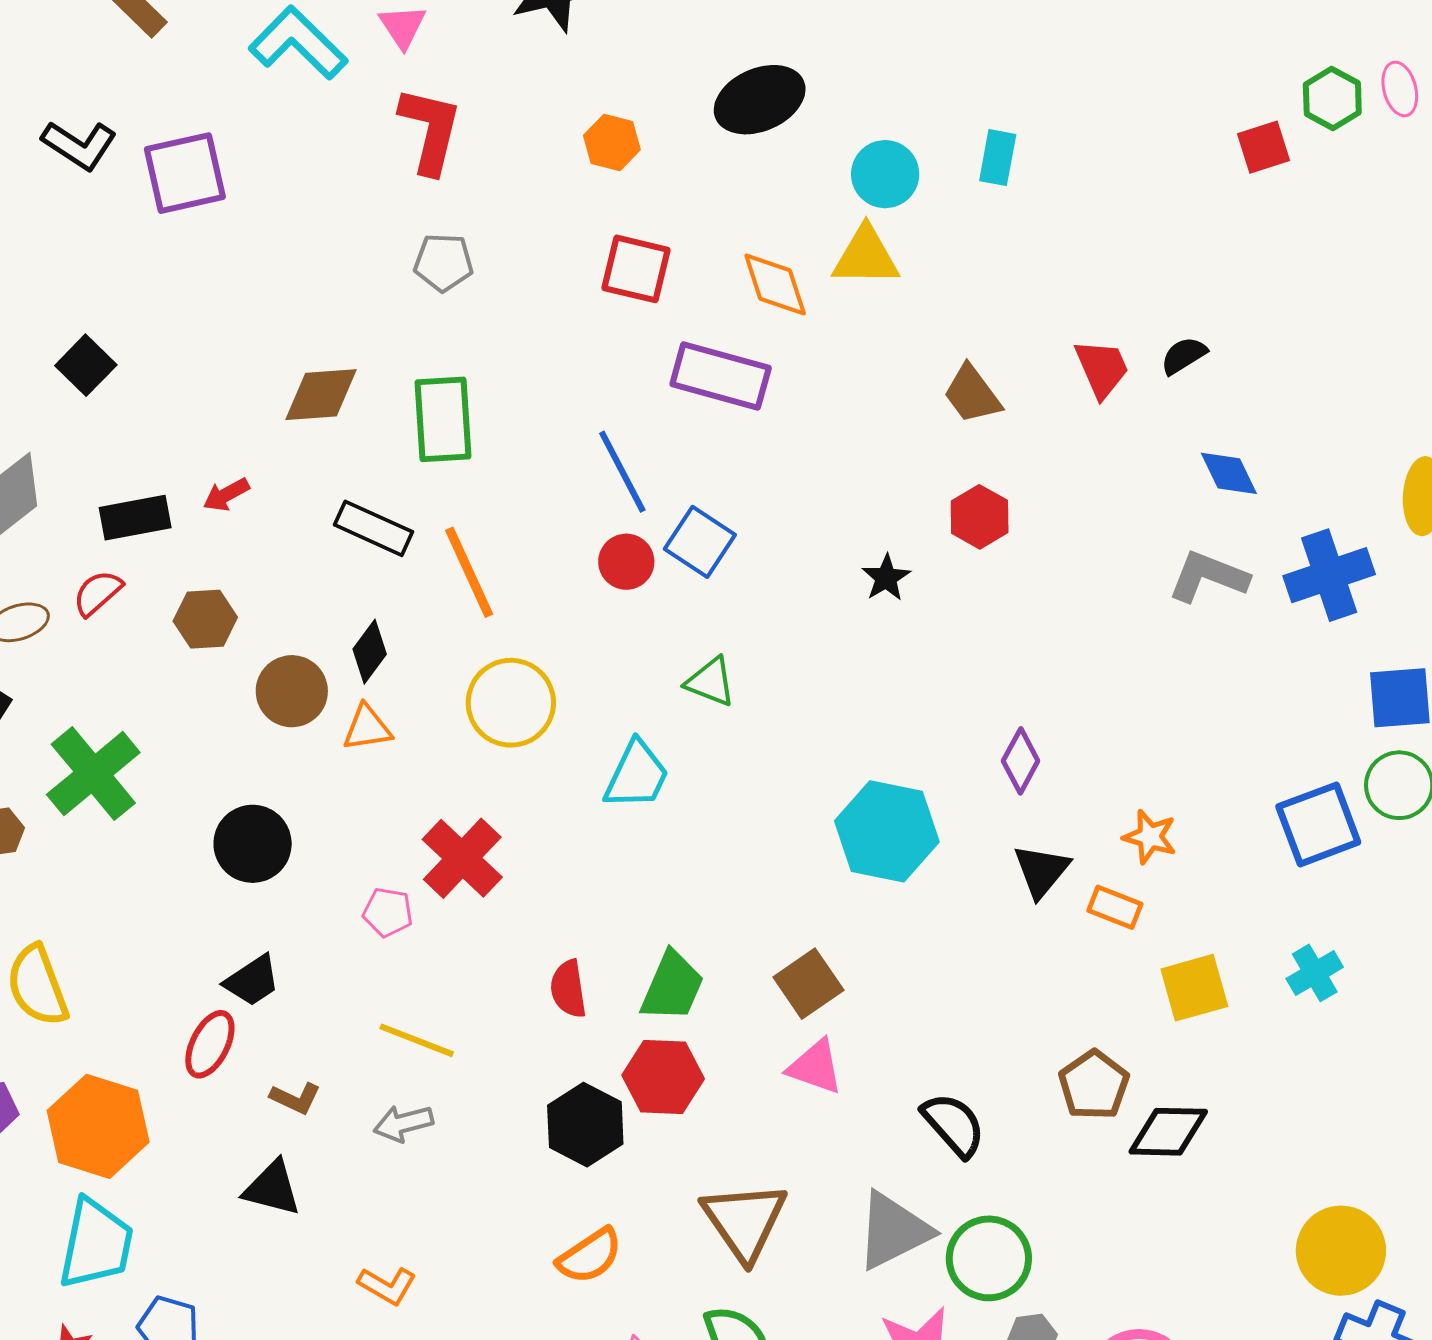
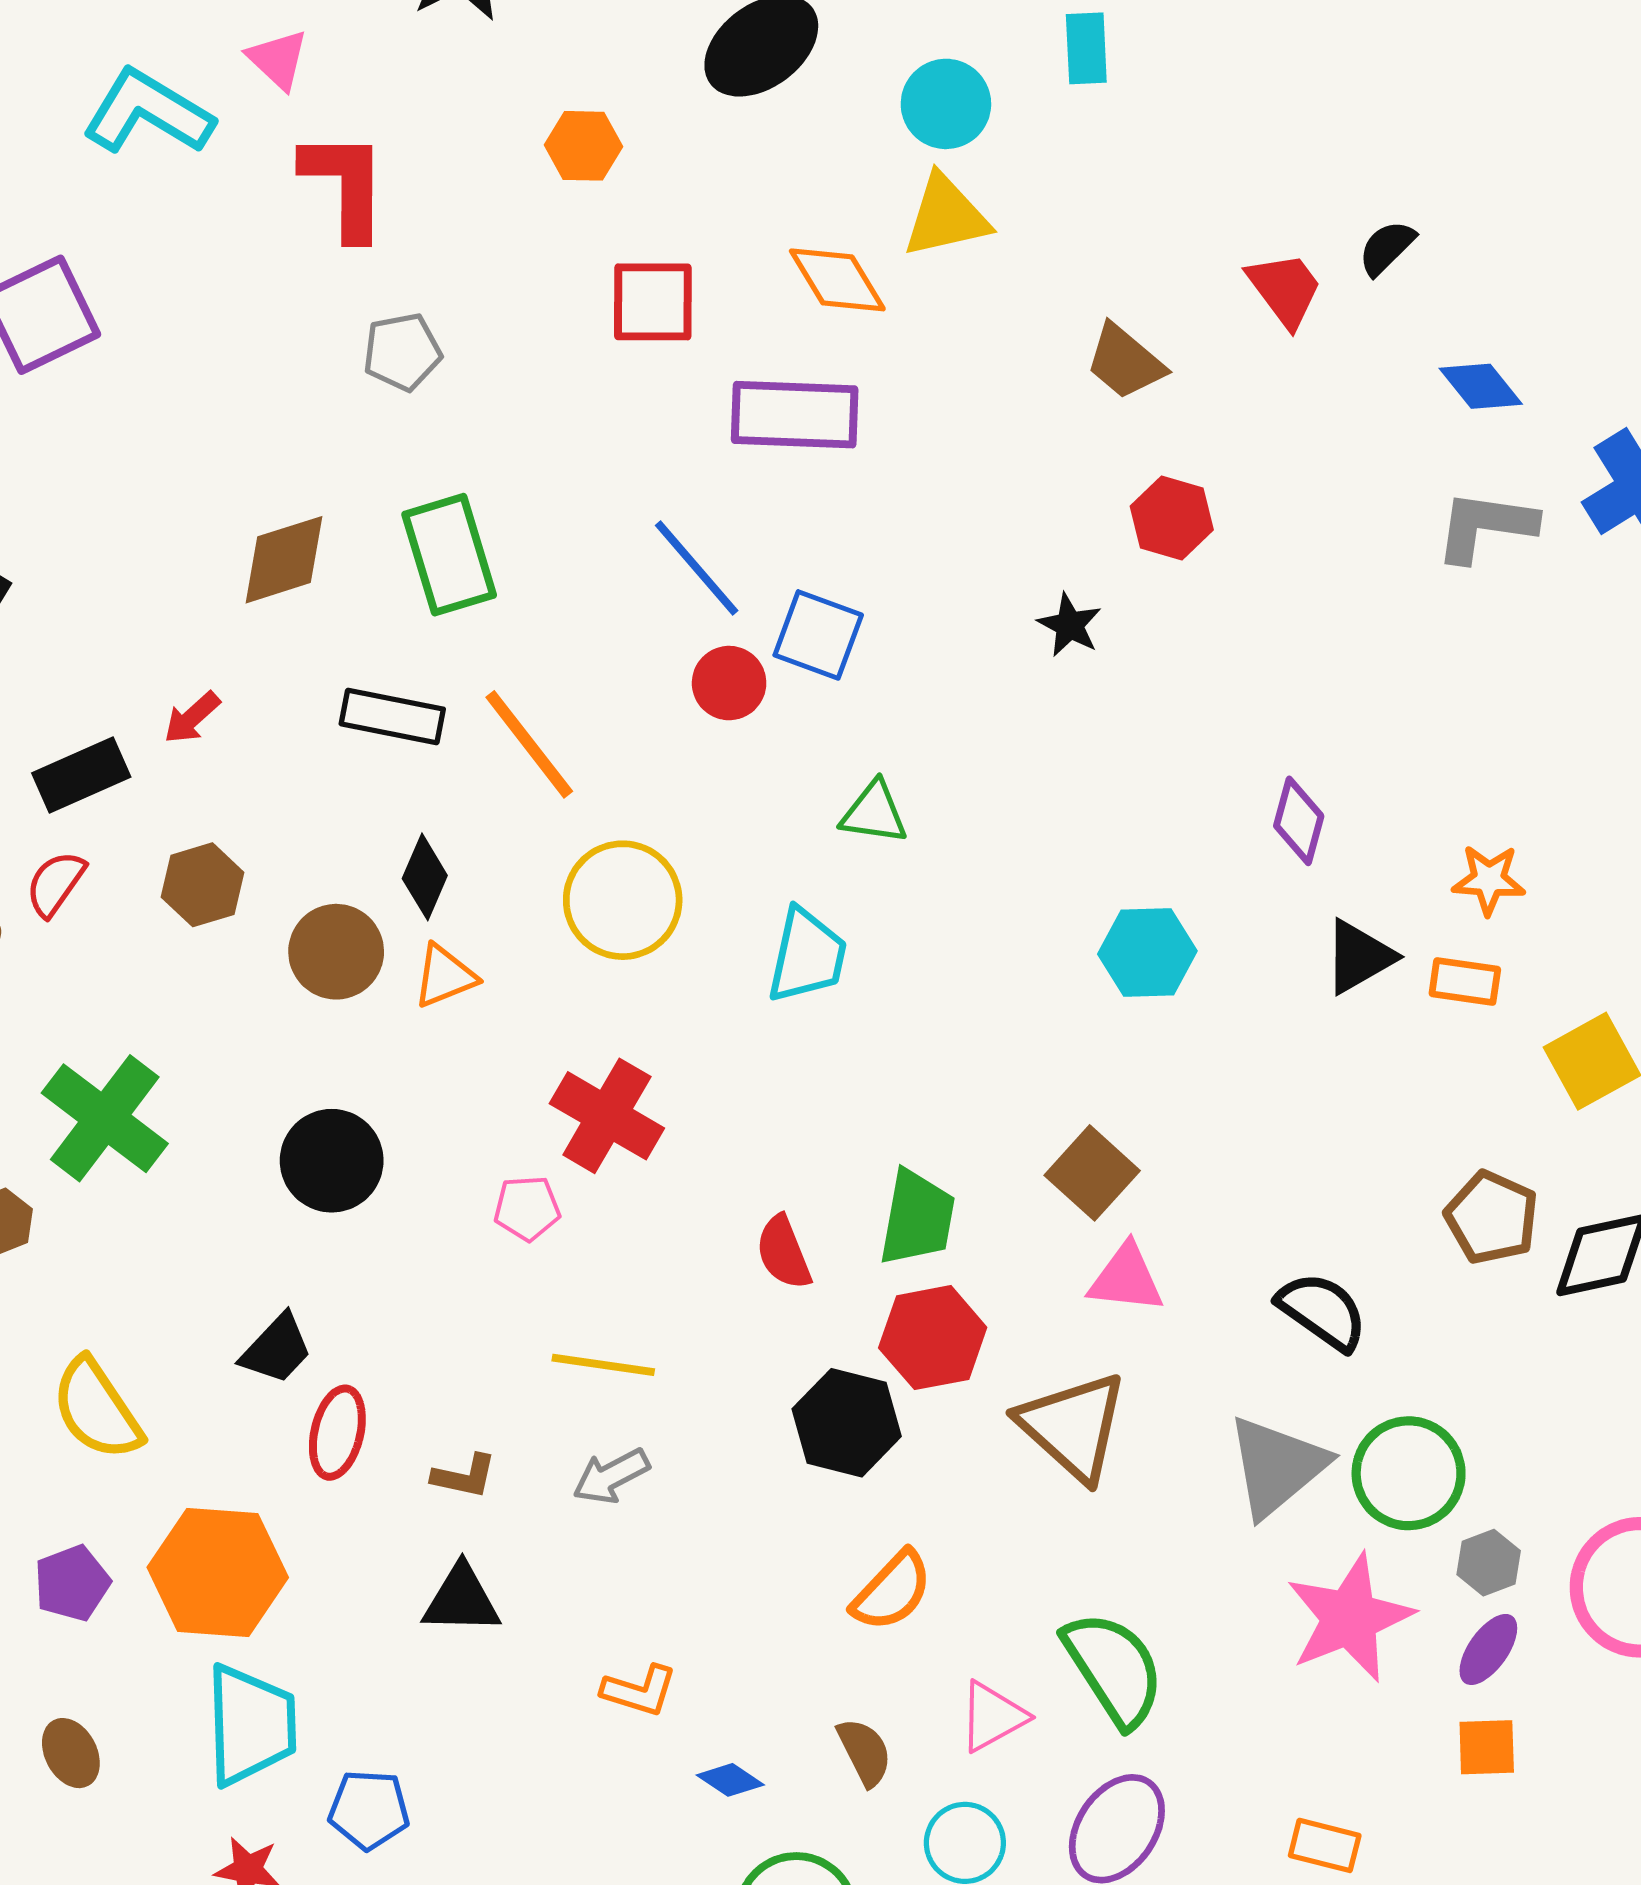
cyan hexagon: (887, 831) -> (1147, 953), size x0.7
black triangle: (1041, 871) -> (1359, 957), turned 34
black trapezoid: (252, 981) -> (277, 1349), moved
brown triangle: (745, 1221) -> (1073, 1426), moved

